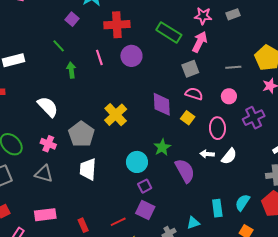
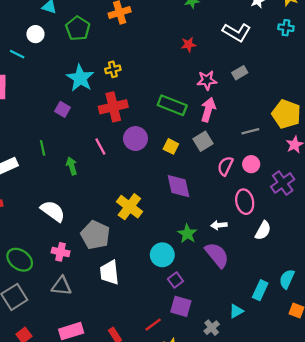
green line: (59, 46) -> (43, 148), moved, turned 40
pink semicircle: (194, 94) -> (225, 166), moved, turned -72
yellow square: (188, 118) -> (171, 146), moved
white arrow: (207, 154) -> (219, 225), moved
cyan rectangle: (217, 208) -> (260, 290), turned 42

